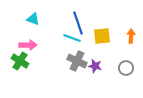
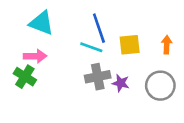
cyan triangle: (33, 19) -> (41, 23), size x1.5
gray cross: (77, 61) -> (98, 77), turned -36
gray circle: (126, 68) -> (160, 86), size x1.5

